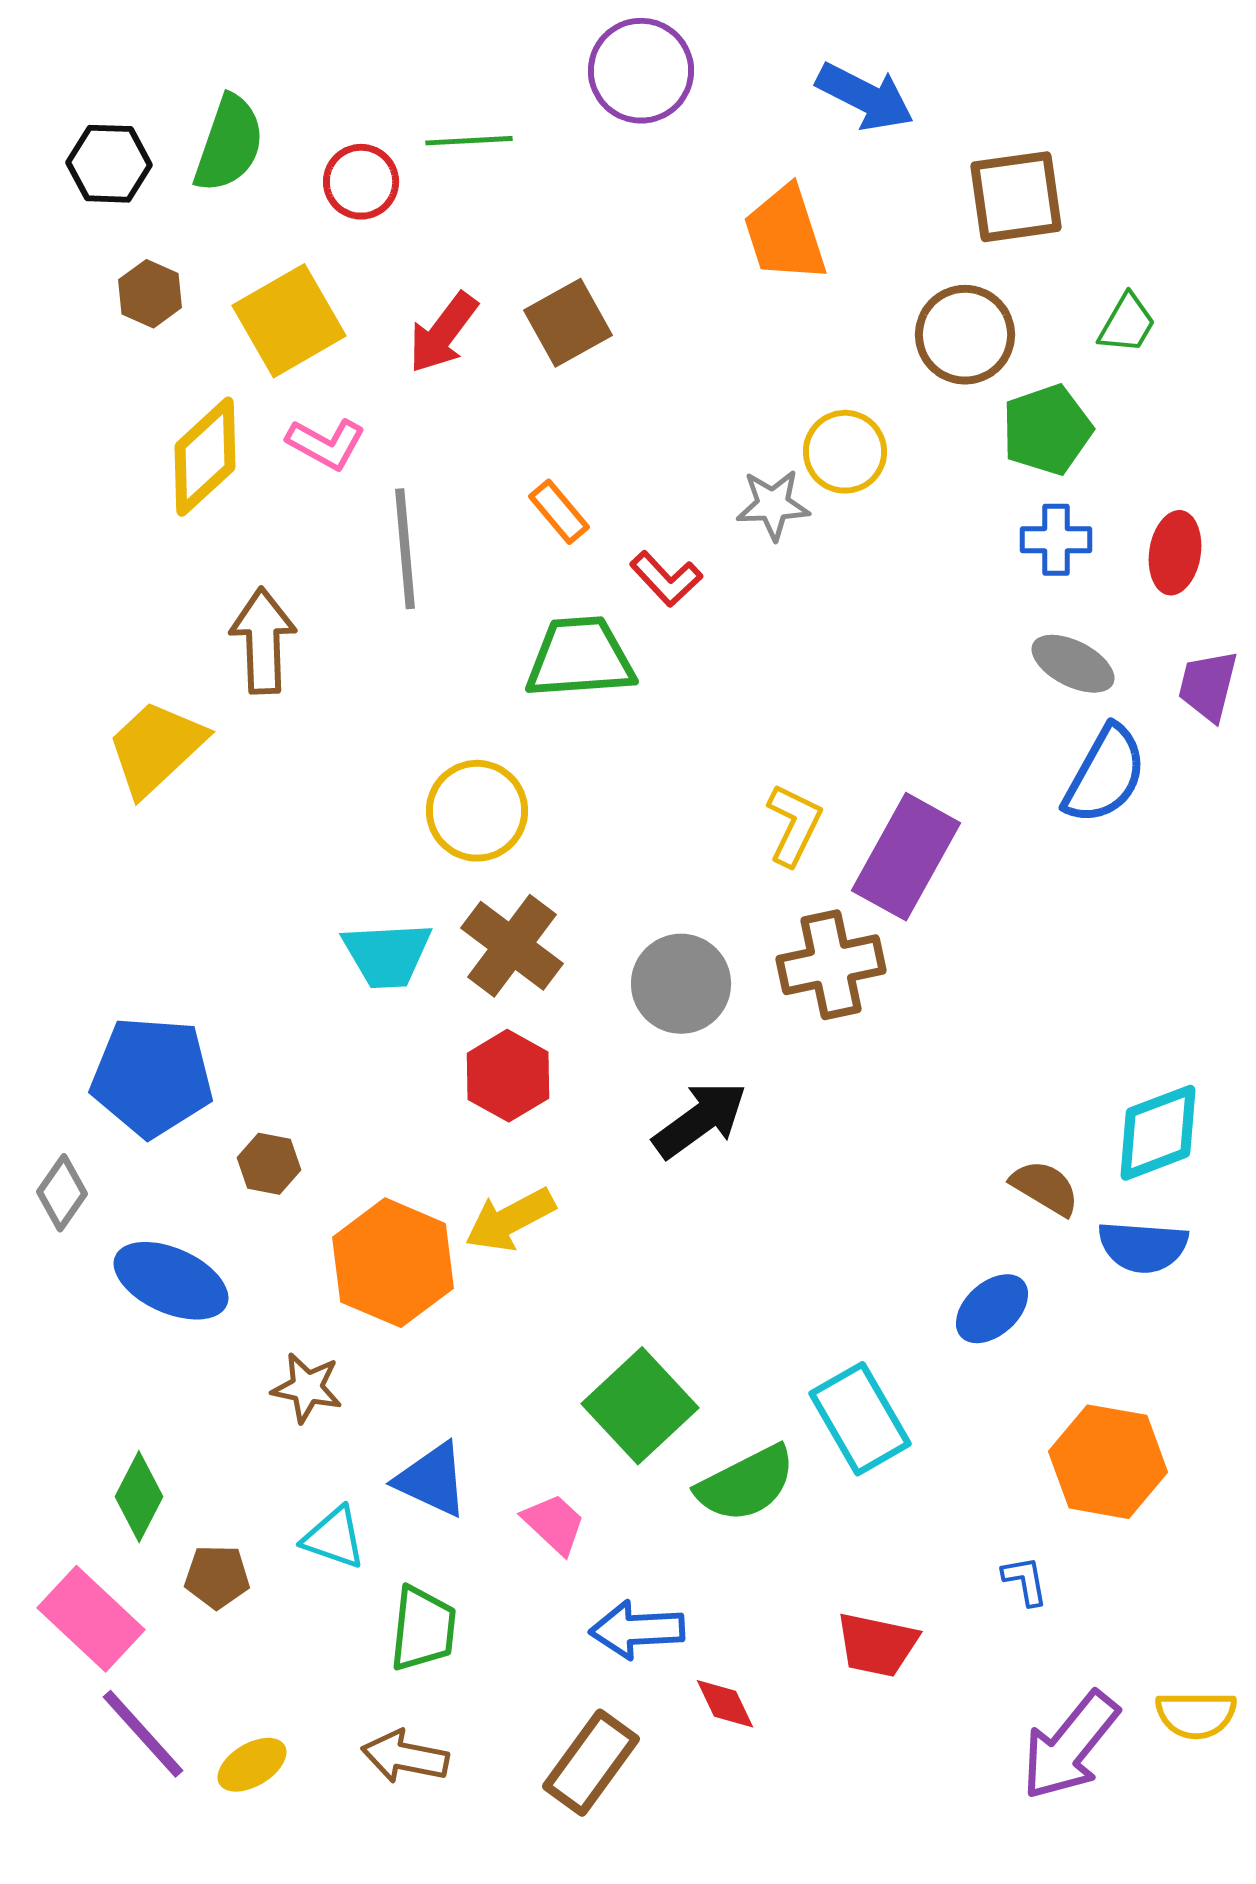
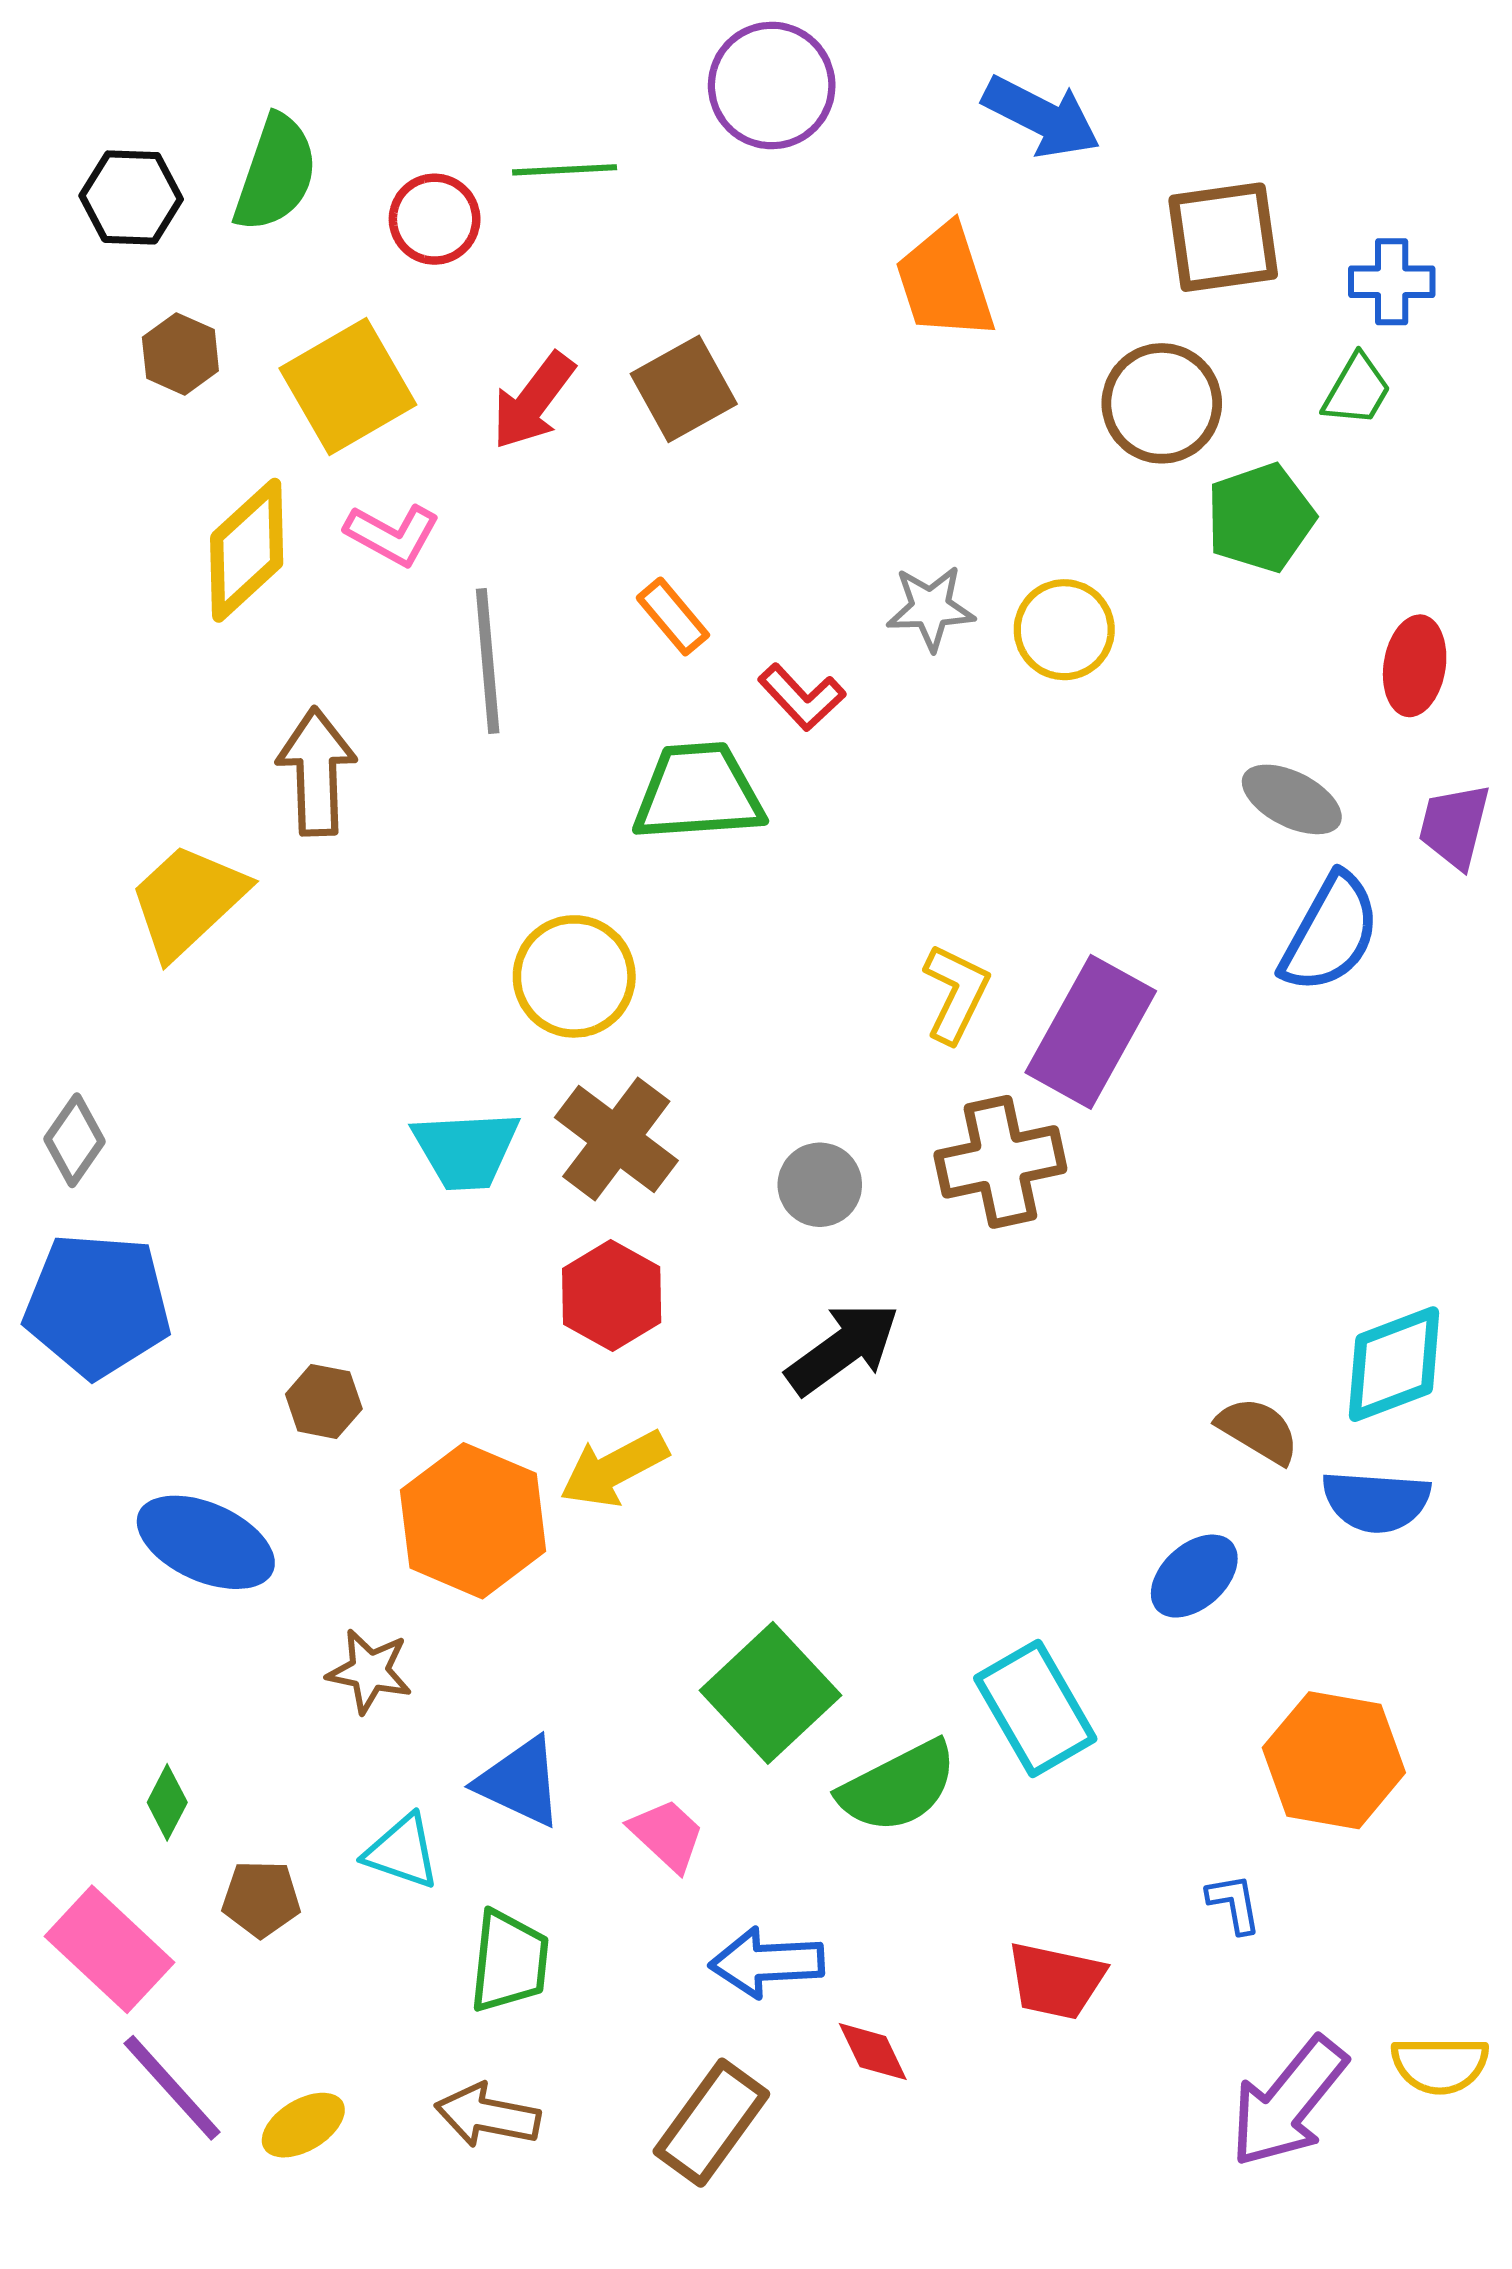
yellow circle: (845, 452) -> (1064, 630), moved
blue cross: (1056, 540) -> (1392, 282), moved
gray circle: (681, 984) -> (820, 1185), size x0.7
blue pentagon: (152, 1077) -> (97, 1305), moved
gray diamond: (62, 1193) -> (75, 1140), moved
green diamond: (139, 1497) -> (167, 1802), size x0.7

